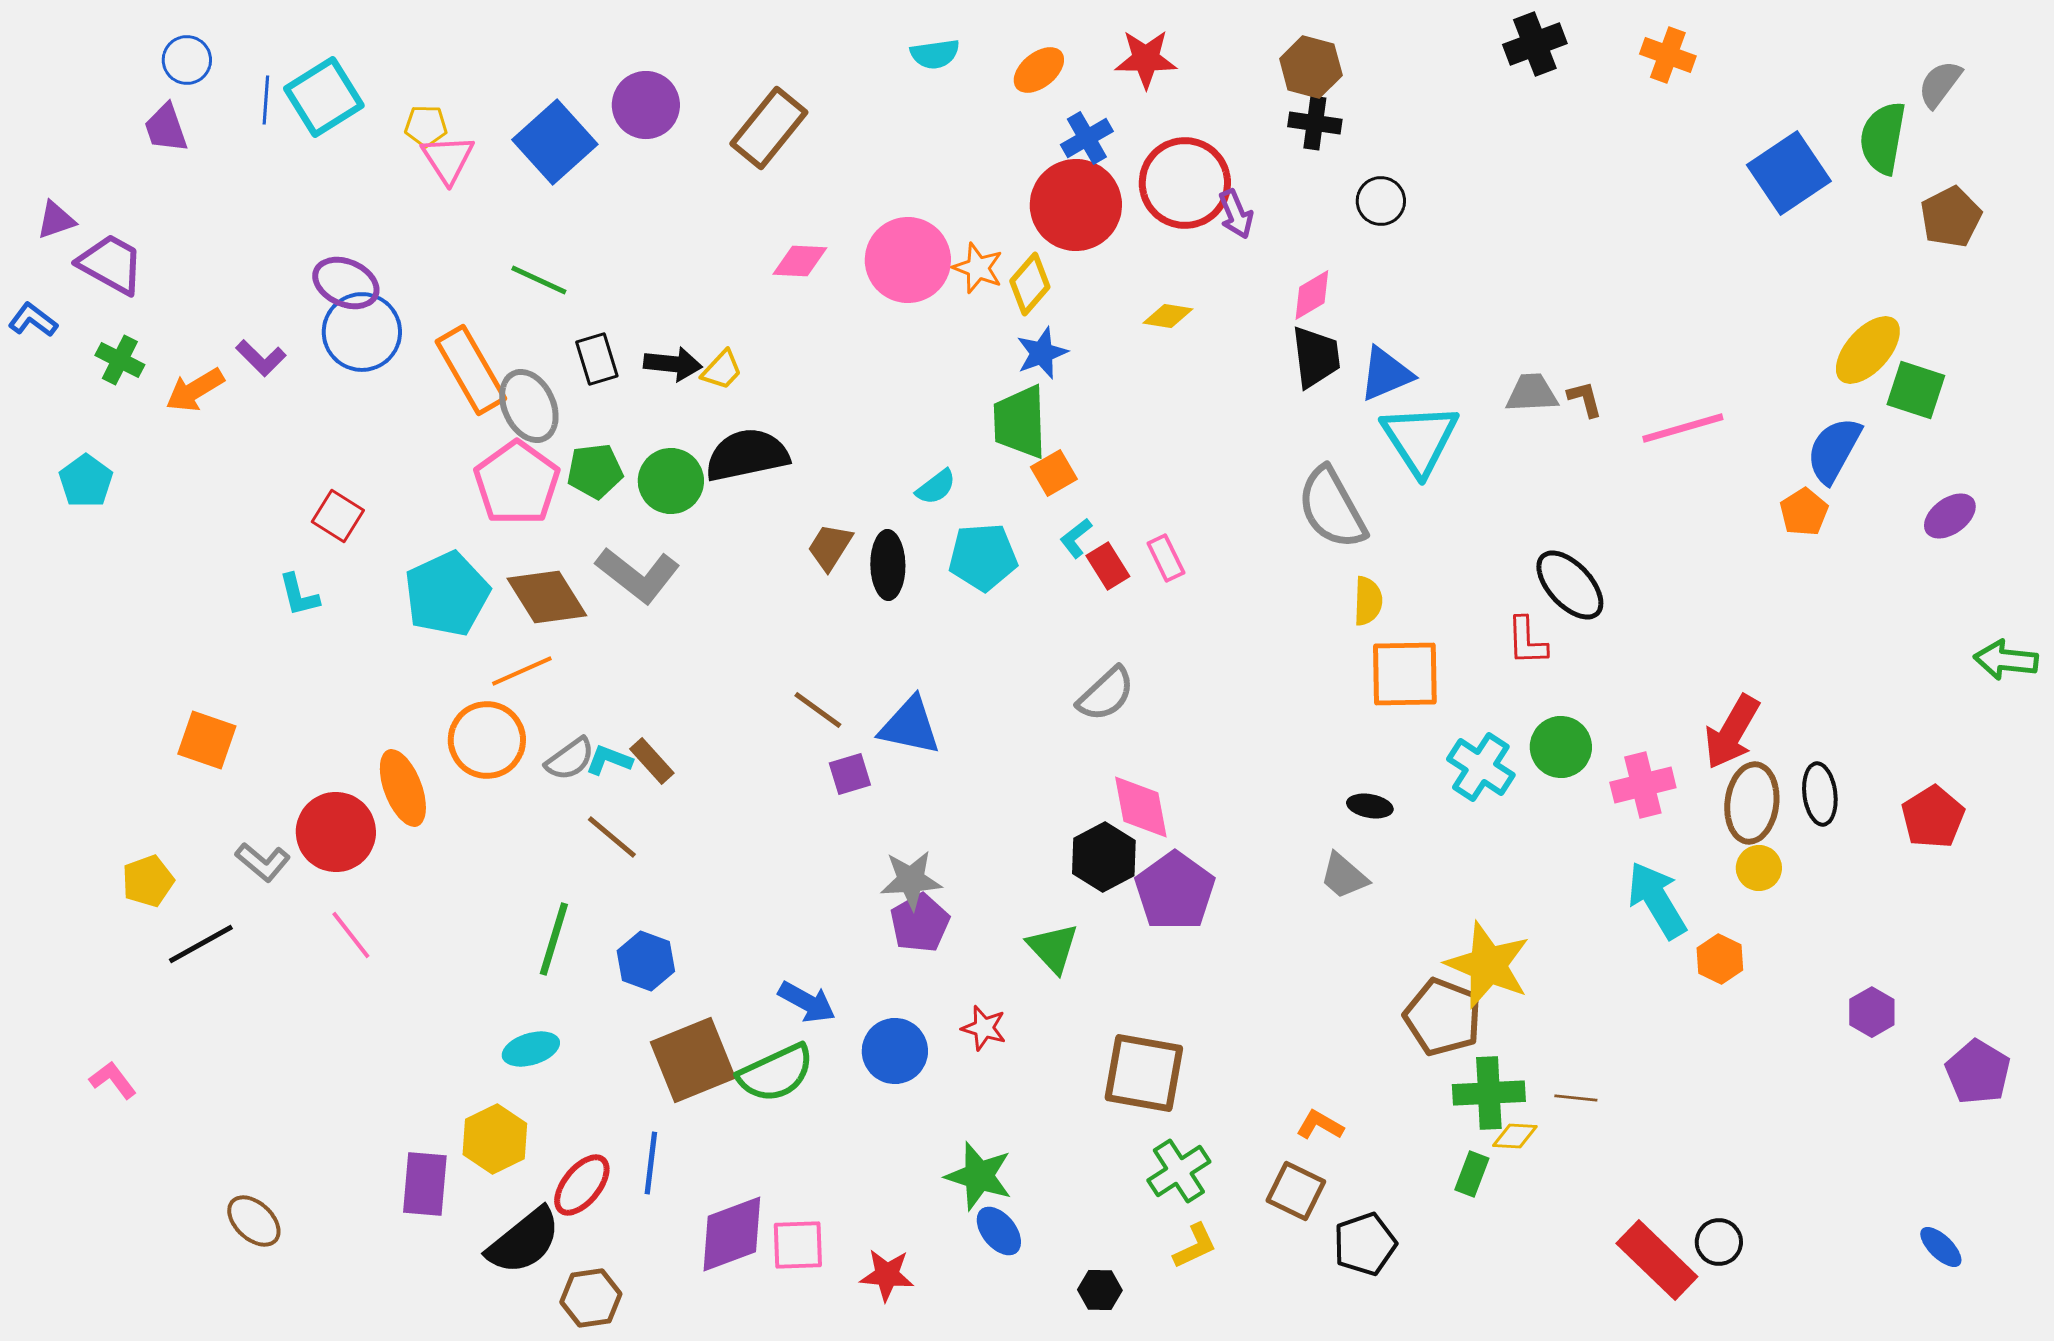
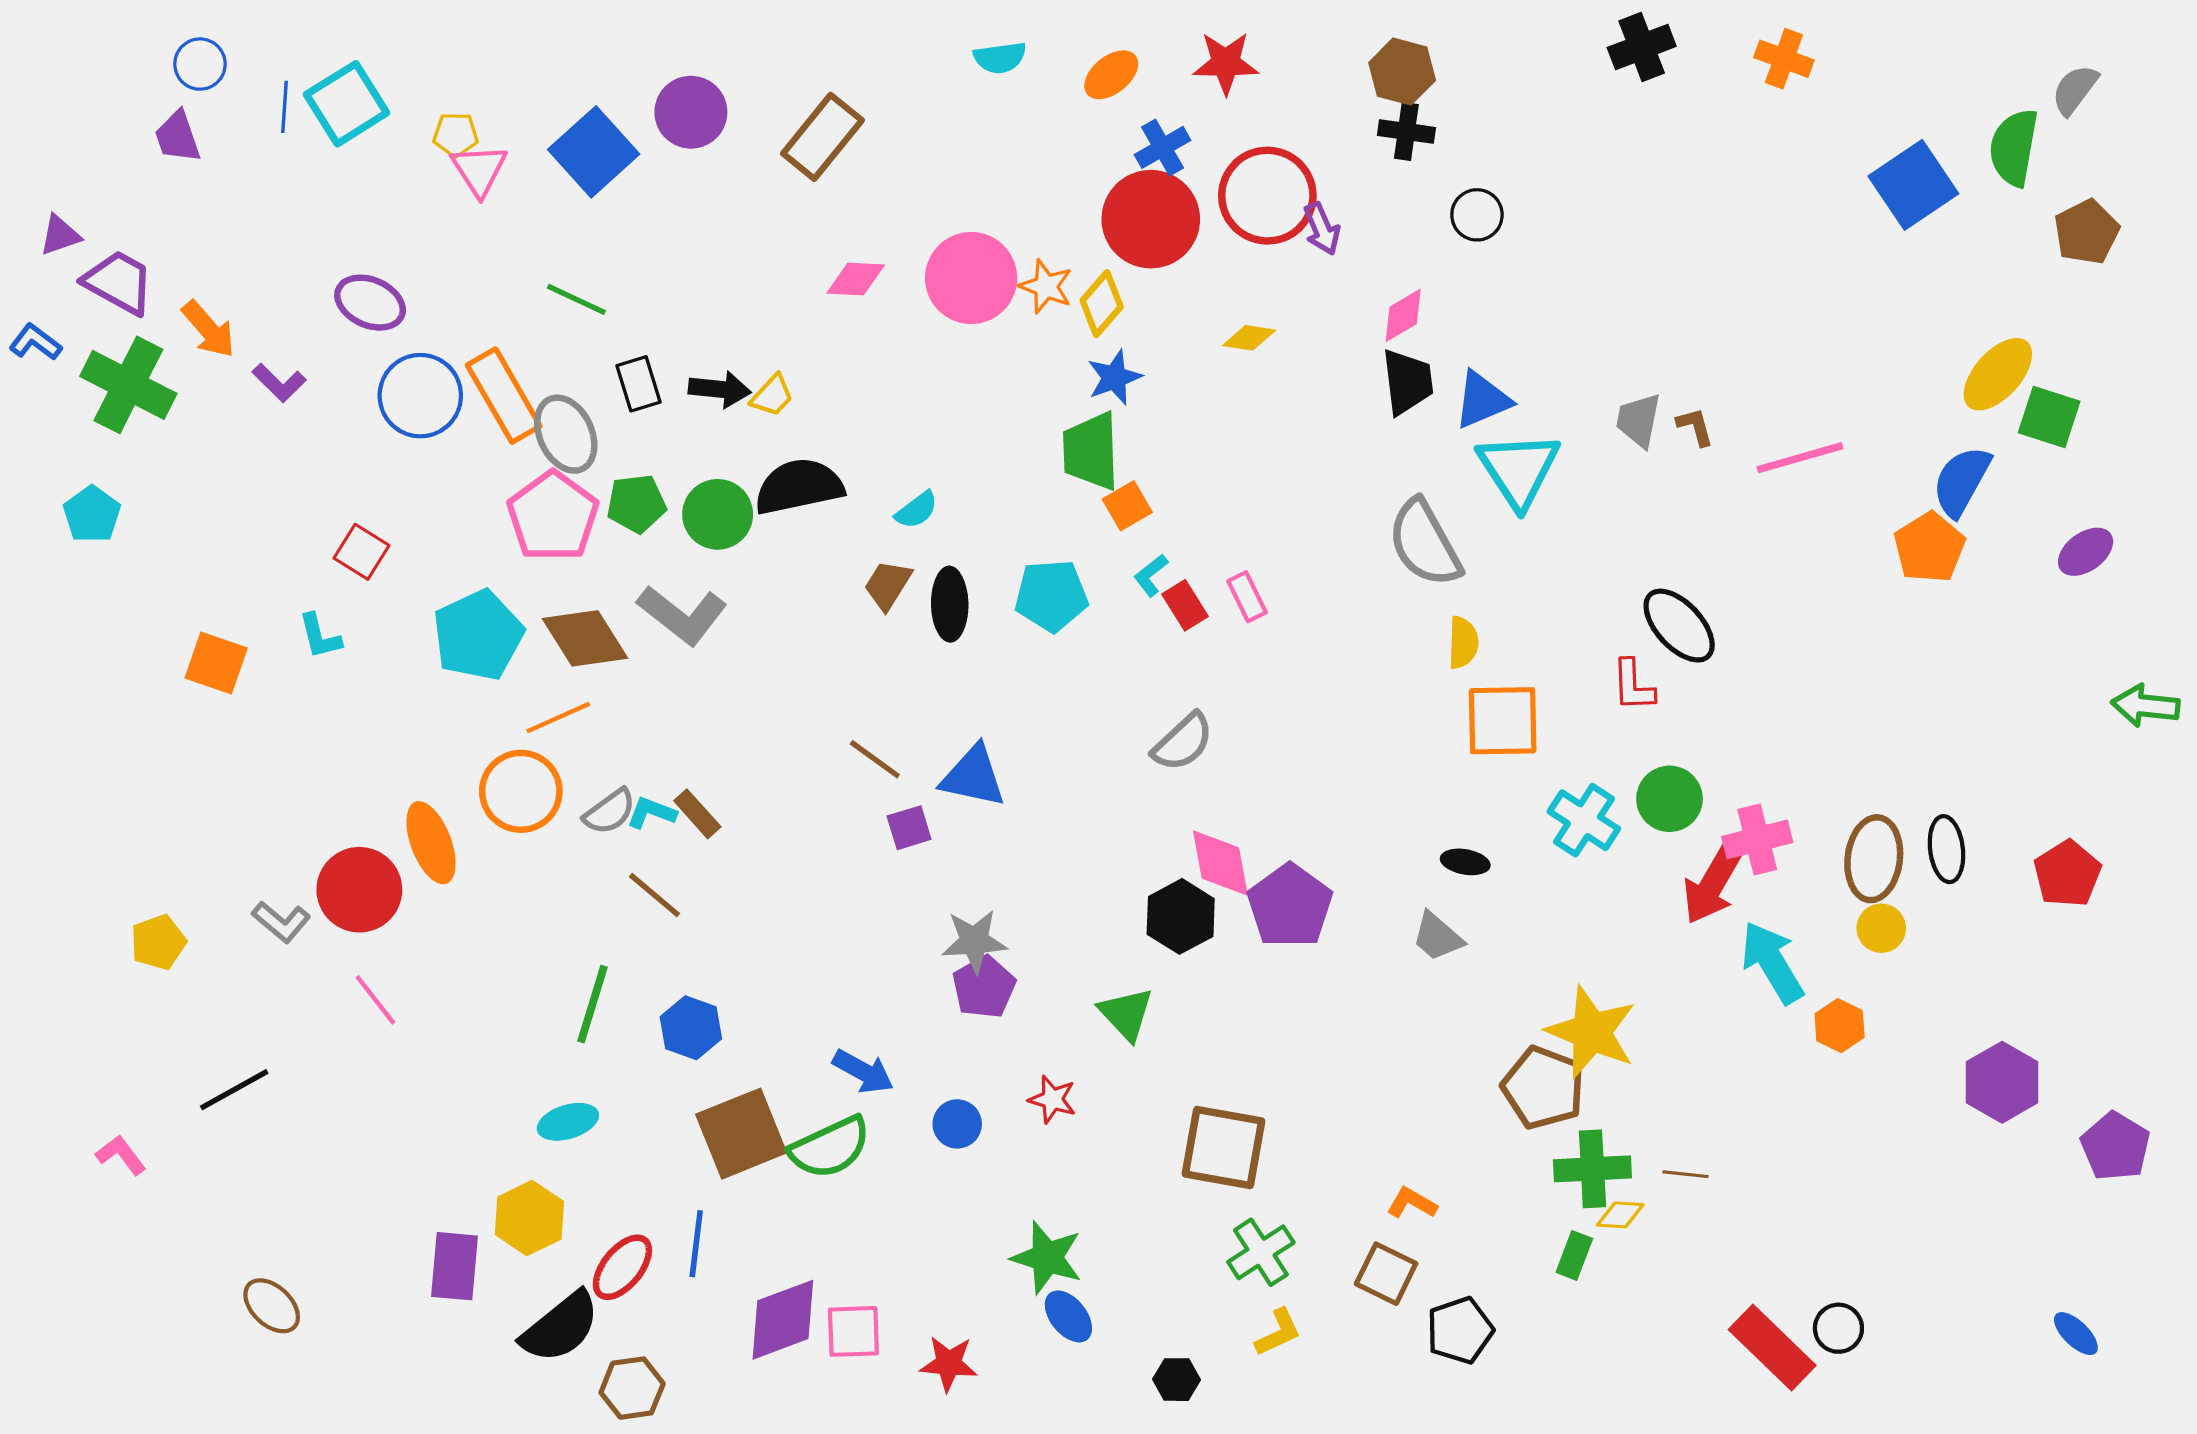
blue circle: (362, 332) -> (420, 396), moved
green cross: (120, 360) -> (128, 385), size x1.8
orange arrow: (195, 390) -> (209, 329), moved, turned -100
gray trapezoid: (1532, 393) -> (1638, 420), turned -76
cyan semicircle: (936, 487) -> (917, 510), moved
orange pentagon: (1804, 512) -> (1929, 547), size x1.4
red arrow: (1732, 732) -> (1712, 884), moved
orange square: (207, 740) -> (216, 663), moved
purple pentagon: (1175, 891) -> (1290, 906), moved
black line: (201, 944) -> (234, 1090), moved
purple hexagon: (1872, 1012) -> (2002, 1082), size x1.5
blue circle: (895, 1051) -> (957, 1124), size x0.7

